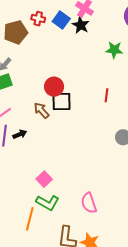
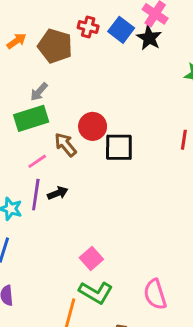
brown pentagon: (16, 32) -> (55, 46), turned 30
red circle: (54, 87) -> (93, 126), moved
brown arrow: (41, 110) -> (66, 145), moved

